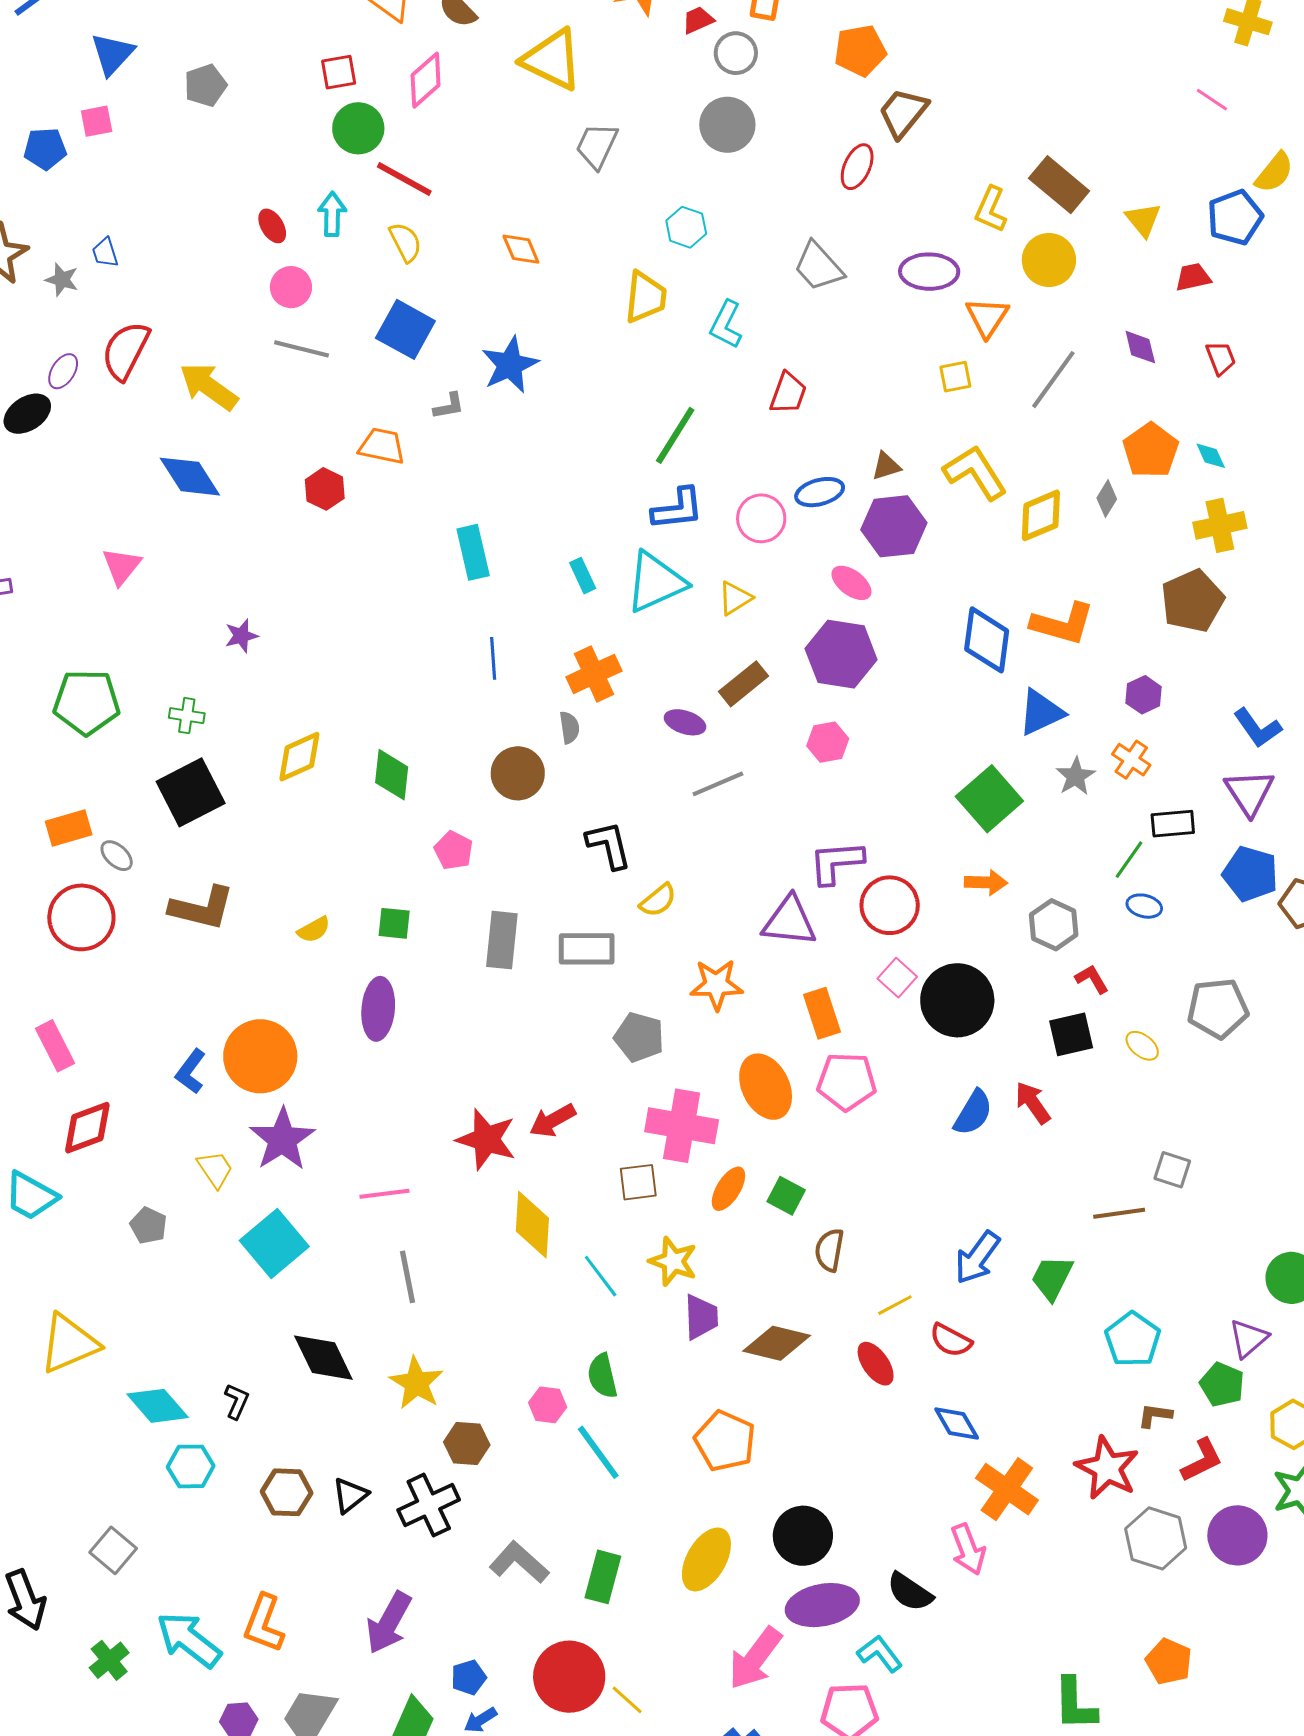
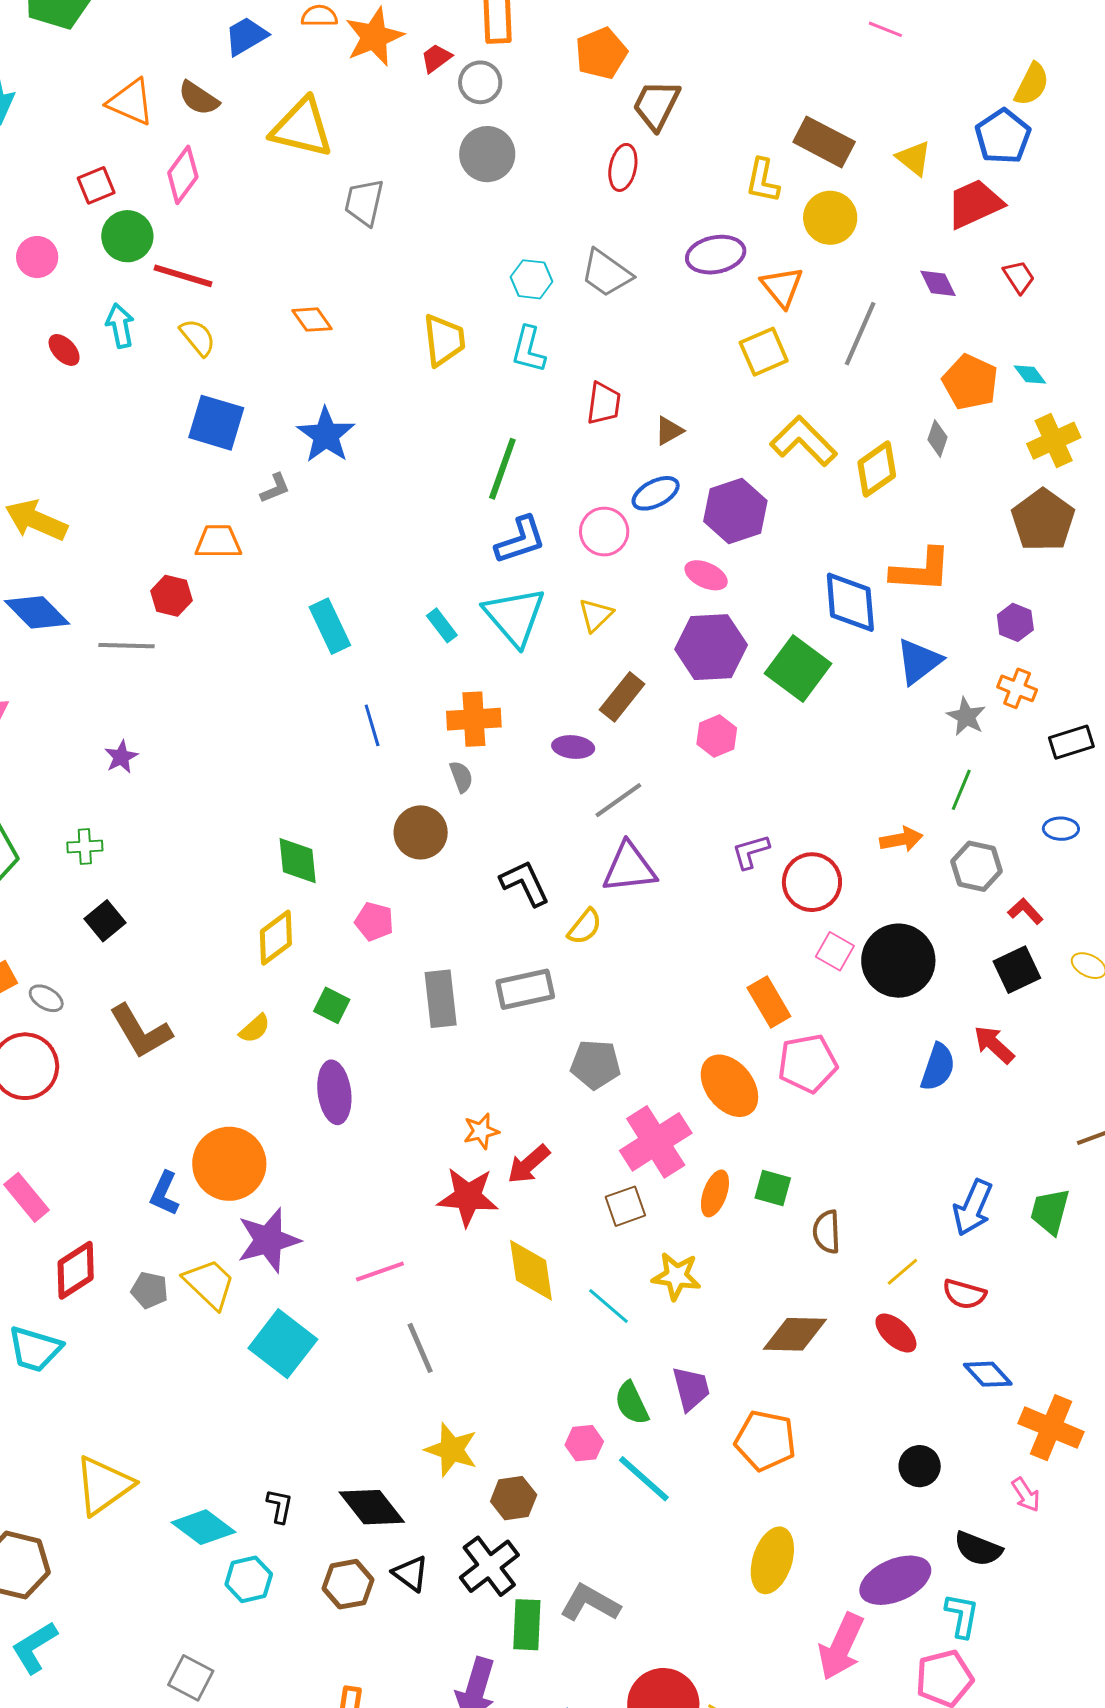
pink line: (1212, 100) -> (885, 29), moved
cyan hexagon: (686, 227) -> (532, 279), moved
red trapezoid: (1193, 277) -> (975, 204), size x1.6
pink circle: (291, 287) -> (37, 257), moved
gray line: (302, 349) -> (126, 646), moved
yellow square: (955, 377) -> (764, 352), size x1.4
brown triangle: (886, 466) -> (669, 431), moved
cyan triangle: (656, 582) -> (515, 616), turned -34
orange cross: (594, 674) -> (474, 719), turned 34
yellow diamond: (299, 757) -> (276, 938), moved
black square: (191, 792) -> (105, 921), size x0.6
green square: (989, 799) -> (798, 669), moved
green line: (1129, 860) -> (961, 790), moved
purple L-shape: (836, 862) -> (751, 852), size x0.7
brown L-shape: (202, 908) -> (141, 1031), turned 58
purple triangle: (789, 921) -> (629, 868), moved
green square: (394, 923) -> (332, 1005), turned 33
orange star: (716, 985) -> (481, 1131), moved, size x0.7
pink cross: (682, 1126) -> (656, 1142), turned -30
purple star: (282, 1139) -> (269, 1240), turned 30
yellow trapezoid: (215, 1169) -> (209, 1284), size x1.4
gray pentagon: (148, 1226) -> (150, 1290), moved
purple trapezoid: (701, 1317) -> (691, 1389), moved
black diamond: (323, 1358) -> (372, 1507), moved
black triangle: (350, 1495) -> (411, 1574), turned -33
black circle: (803, 1536) -> (920, 1466), moved, size x0.7
pink arrow: (968, 1549) -> (1026, 1495), size x0.7
green rectangle: (603, 1577) -> (527, 1625), moved
cyan L-shape: (880, 1654) -> (962, 1615), turned 60

